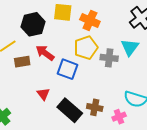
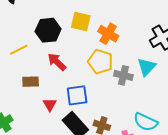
yellow pentagon: (86, 48) -> (100, 62), turned 30
brown rectangle: (22, 62) -> (31, 82), moved
blue square: (67, 69) -> (77, 95), moved, turned -35

